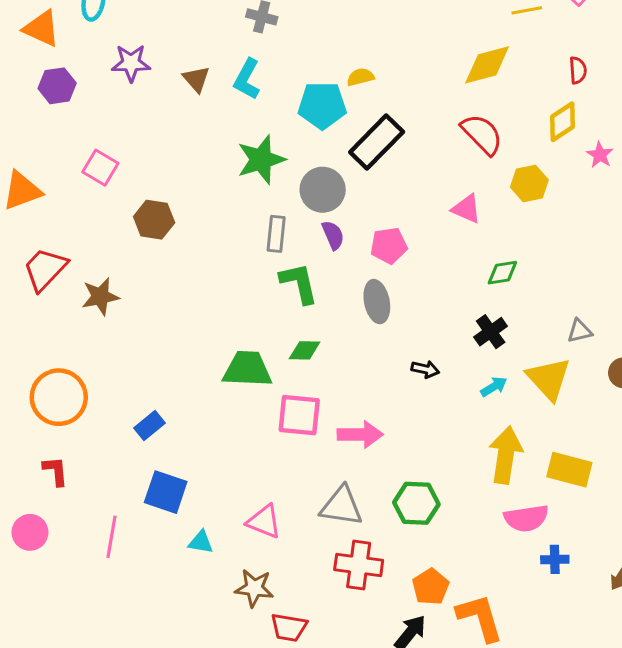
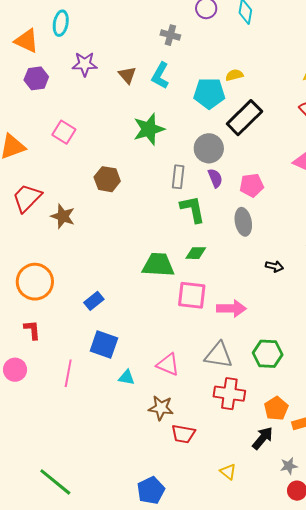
green star: (261, 160) -> (149, 129), moved
brown hexagon: (154, 220) -> (107, 179), moved
brown star: (100, 297) -> (63, 216), turned 30

